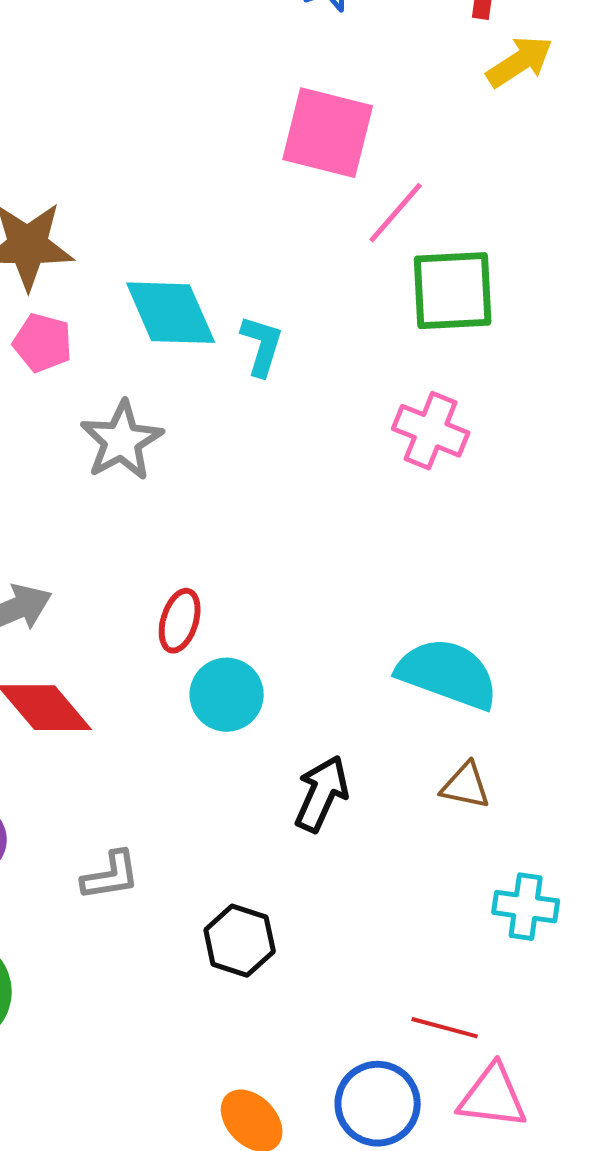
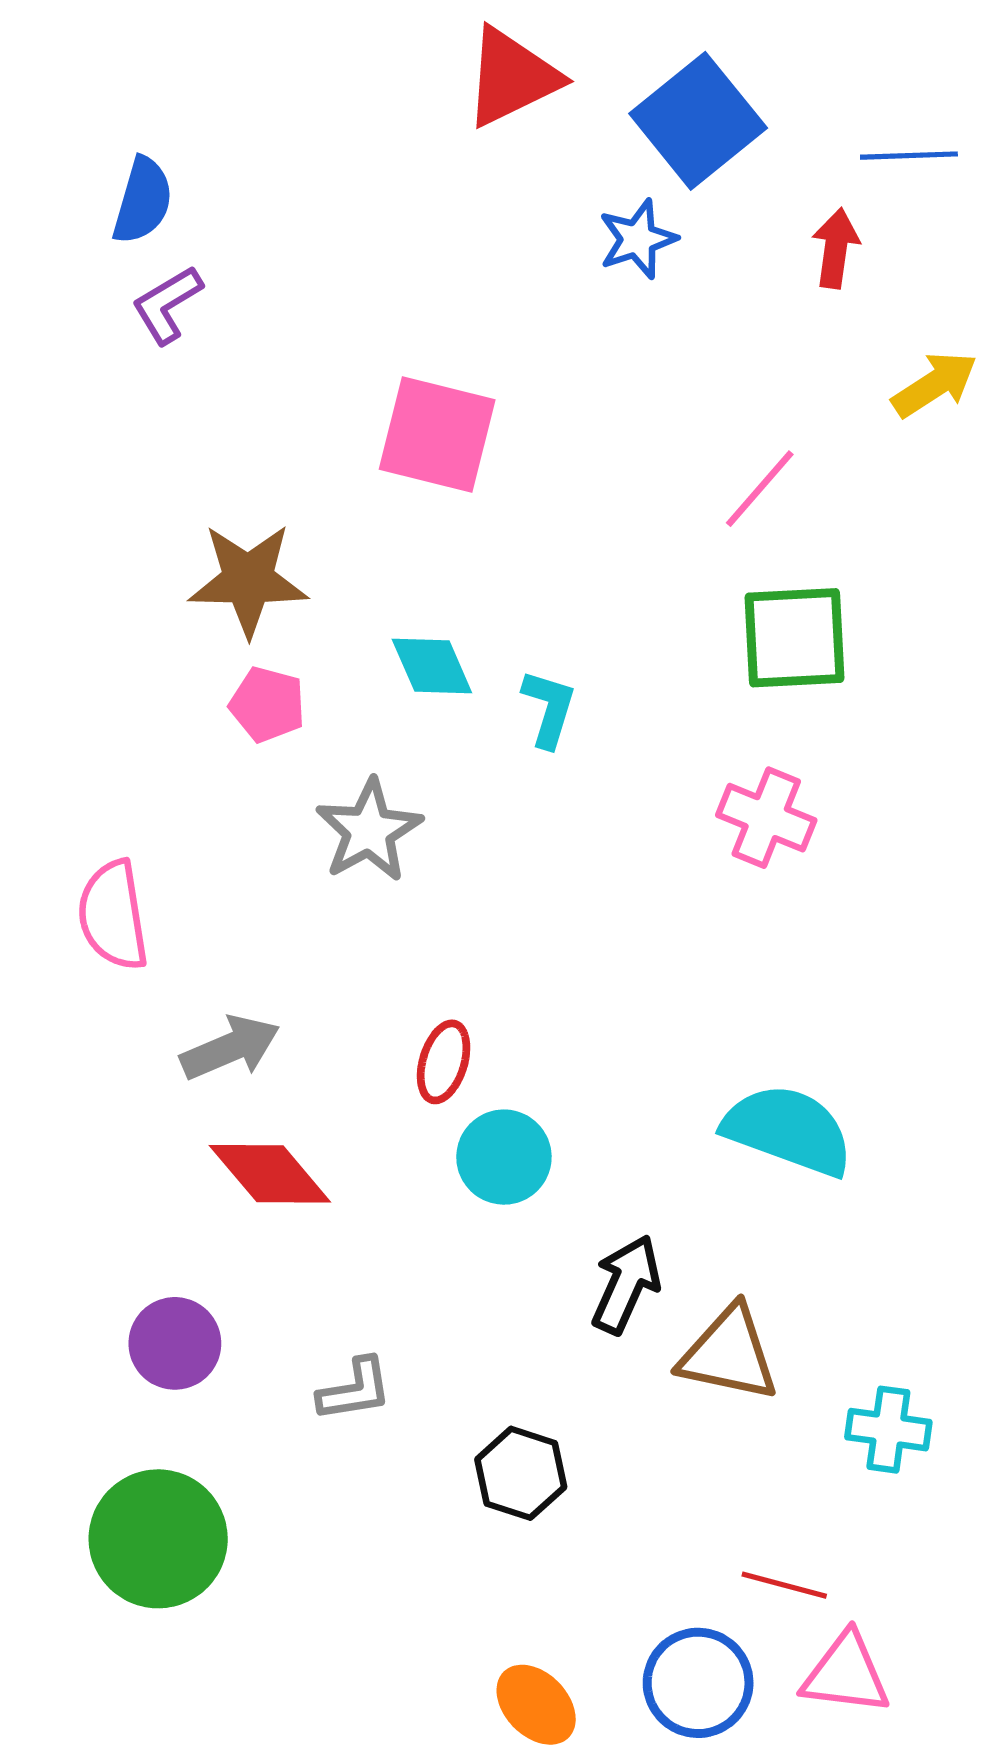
yellow arrow: (520, 62) -> (935, 384), moved
pink square: (328, 133) -> (437, 435), moved
pink line: (396, 213) -> (760, 489), moved
cyan diamond: (171, 313) -> (432, 666), size x0.7
brown triangle: (466, 786) -> (729, 1354), moved, size x1.6

